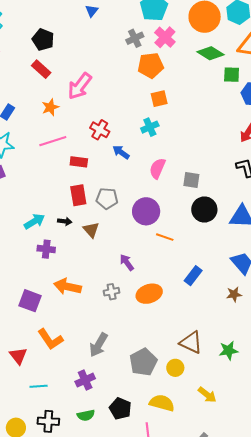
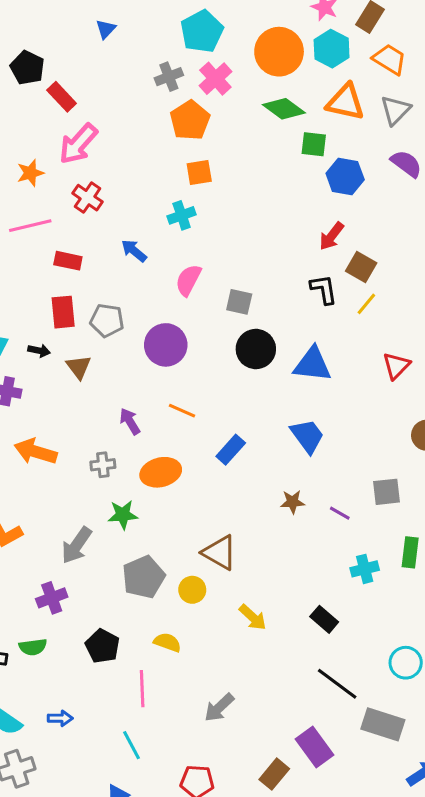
orange pentagon: (151, 65) -> (190, 120), turned -30
red rectangle: (41, 69) -> (62, 97), moved
red cross: (100, 130) -> (88, 198), moved
orange line: (165, 237) -> (182, 411), moved
brown star: (234, 294) -> (293, 502), moved
green star: (228, 351) -> (123, 515), moved
yellow arrow: (207, 395) -> (253, 617), moved
yellow semicircle: (162, 403) -> (167, 642), size x0.7
green semicircle: (86, 415) -> (33, 647), moved

